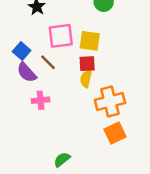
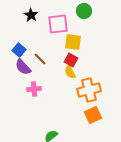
pink square: (61, 36) -> (58, 24), moved
red square: (87, 64) -> (71, 60), turned 32
yellow semicircle: (86, 79) -> (70, 72), turned -40

